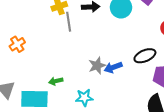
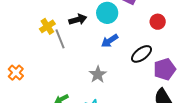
blue arrow: (113, 67) -> (110, 41), moved

